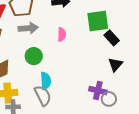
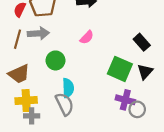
green square: (98, 21) -> (120, 69), moved, turned 30
gray arrow: (28, 28) -> (38, 33), moved
pink semicircle: (62, 34) -> (87, 37), turned 40

